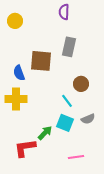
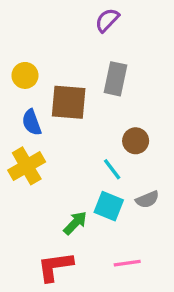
purple semicircle: (64, 12) -> (107, 20), turned 42
yellow circle: (15, 21) -> (25, 75), moved
yellow cross: (16, 99) -> (27, 166), turned -30
red L-shape: (25, 148) -> (55, 267), moved

